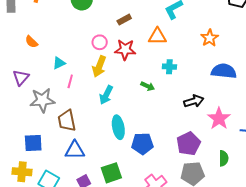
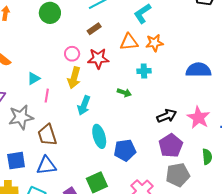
orange star: (210, 38) -> (154, 43), moved, turned 30
black arrow: (194, 101) -> (167, 116), moved
blue triangle: (75, 150) -> (46, 166), moved

